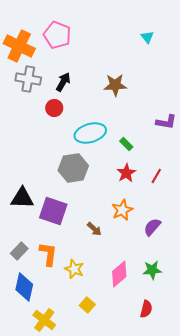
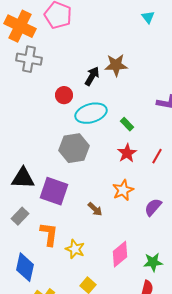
black arrow: (63, 82) -> (92, 76), moved
red circle: (54, 108) -> (64, 95), moved
gray rectangle: (19, 251) -> (20, 216), moved
green star: (152, 270) -> (153, 262), moved

